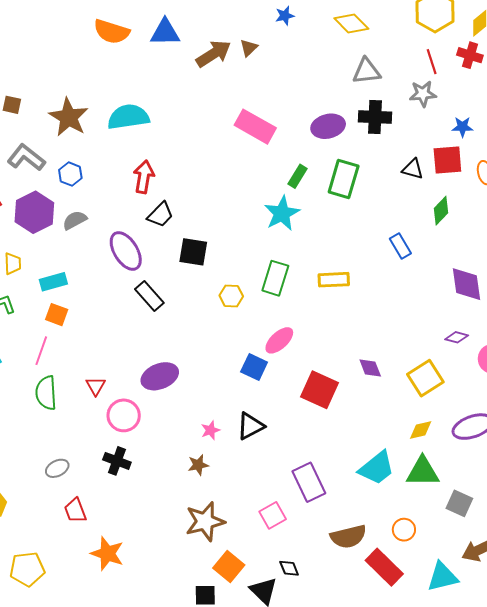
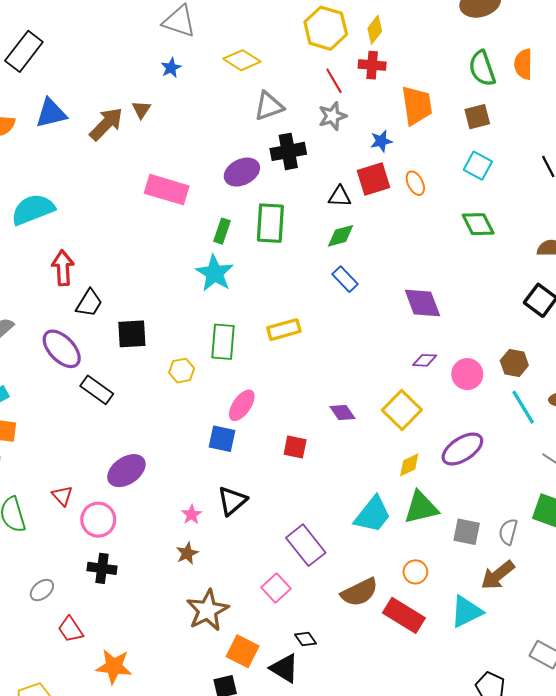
green diamond: (441, 211) -> (341, 236), moved, turned 44
red square: (319, 390) -> (295, 447), size x0.6

